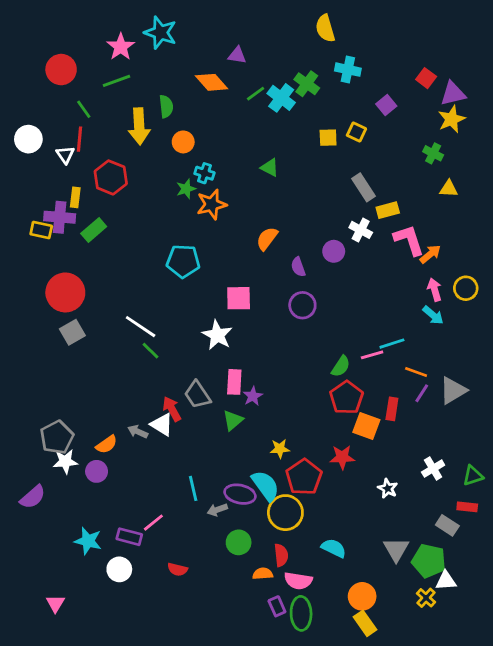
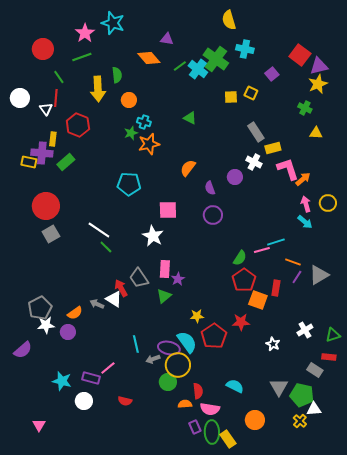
red square: (426, 78) -> (300, 55), size x1.5
green cross: (307, 84) -> (216, 59), size x1.4
yellow circle: (285, 513) -> (178, 365), moved
yellow rectangle: (365, 623) -> (228, 439), moved

